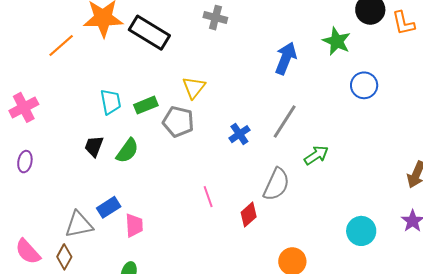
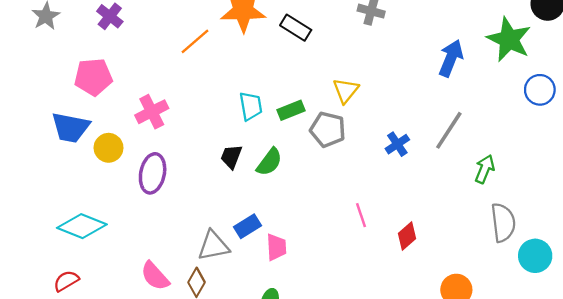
black rectangle: (149, 33) -> (296, 28), size x0.7
green star: (337, 41) -> (509, 39), size x1.4
green arrow: (316, 155) -> (485, 169), turned -35
purple ellipse: (25, 162) -> (153, 173), size x1.6
gray semicircle: (276, 184) -> (503, 223), moved, turned -32

